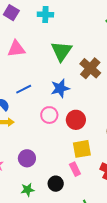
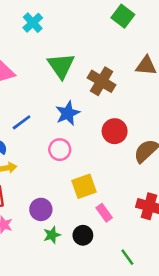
cyan cross: (45, 14) -> (33, 23), turned -35
red circle: (76, 120) -> (115, 131), moved
yellow square: (82, 149) -> (84, 186), moved
green star: (28, 190) -> (52, 235), moved

